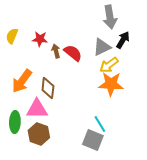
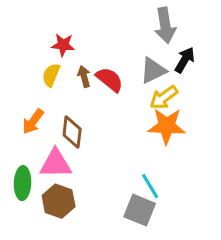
yellow semicircle: (12, 36) -> (51, 75), moved
red star: (40, 39) -> (63, 45), moved
orange arrow: (22, 81) -> (33, 122), size x0.7

